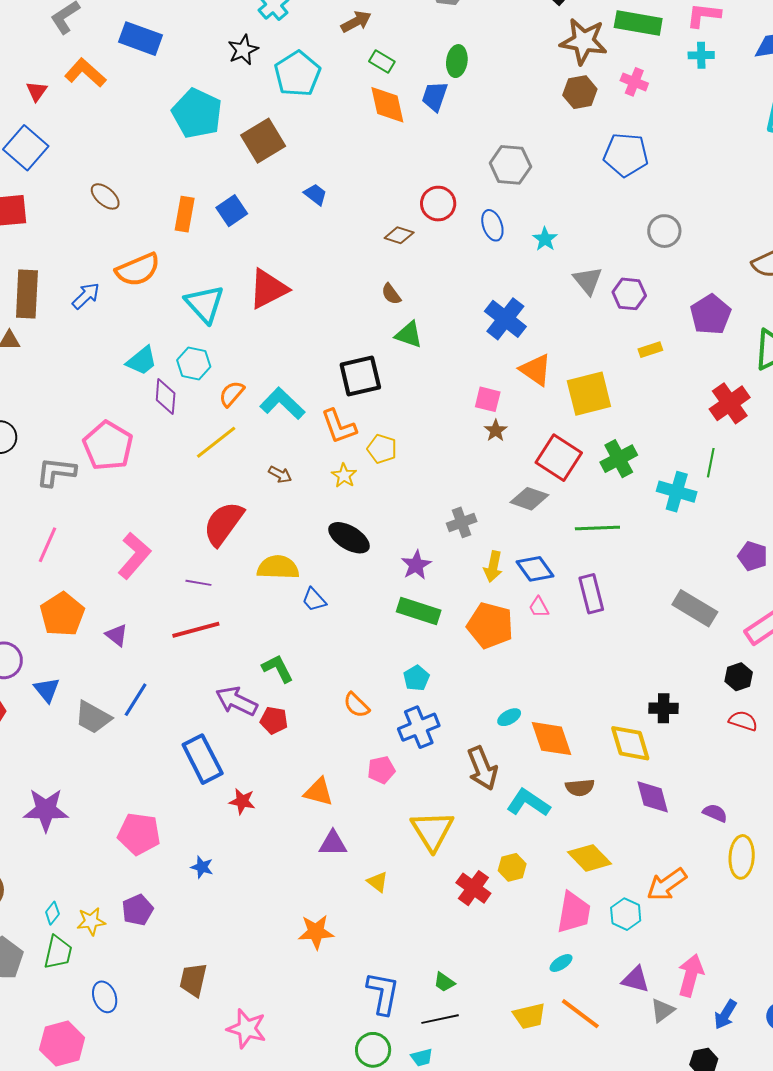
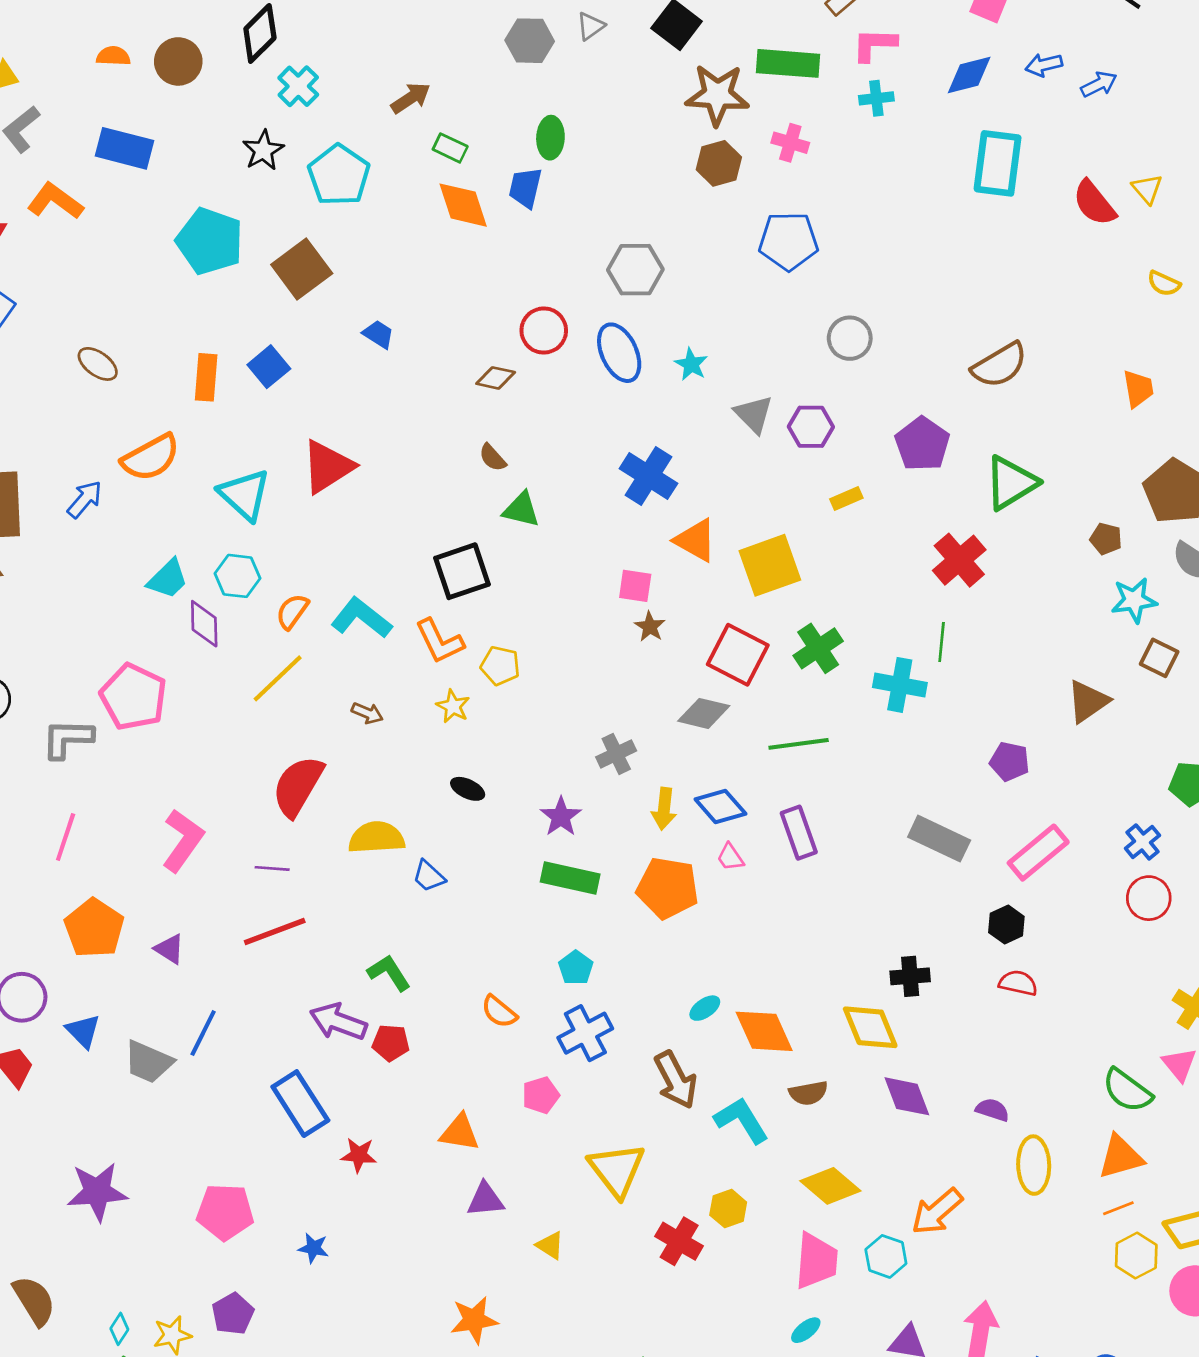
blue ellipse: (492, 225) -> (619, 353), size x1.4
black ellipse: (349, 538) -> (468, 789), size x0.6
cyan L-shape: (528, 803) -> (741, 1120), turned 30

